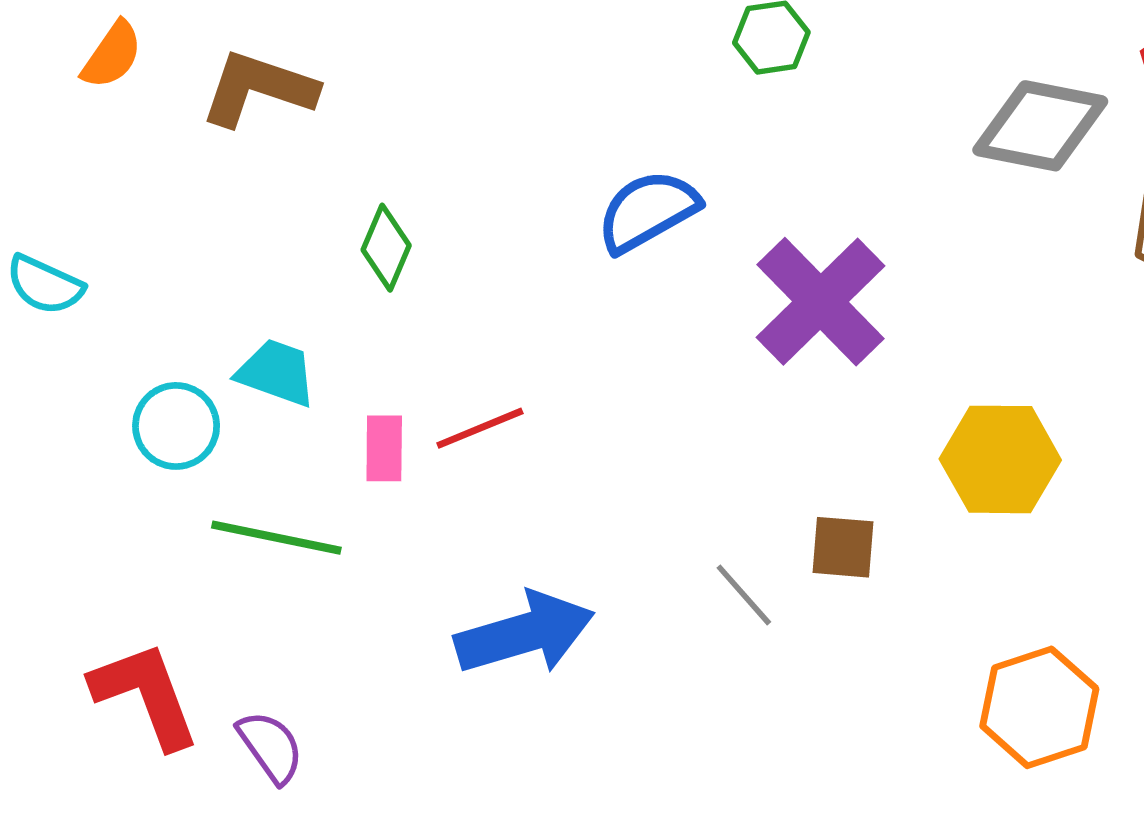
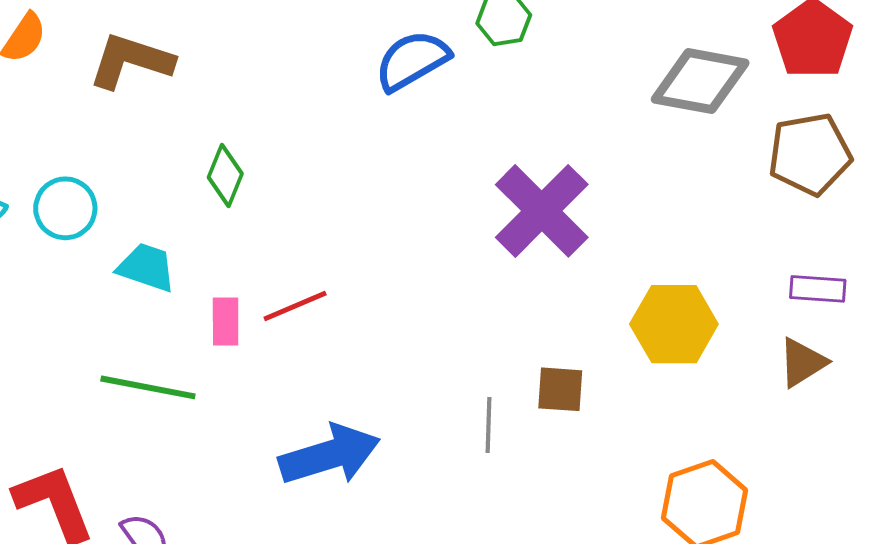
blue semicircle: (648, 211) -> (412, 61), moved
cyan circle: (176, 426) -> (65, 208), moved
gray line: (744, 595) -> (489, 425), turned 44

